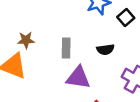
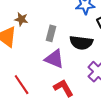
black semicircle: (105, 50) -> (81, 43), size x1.6

